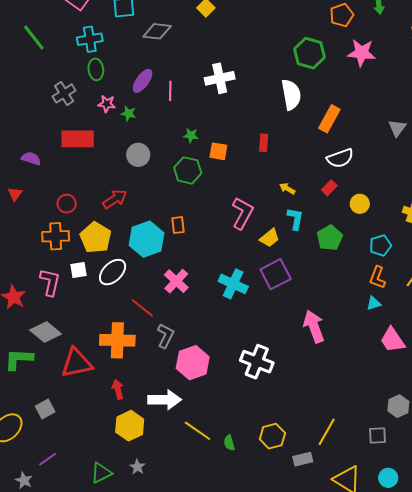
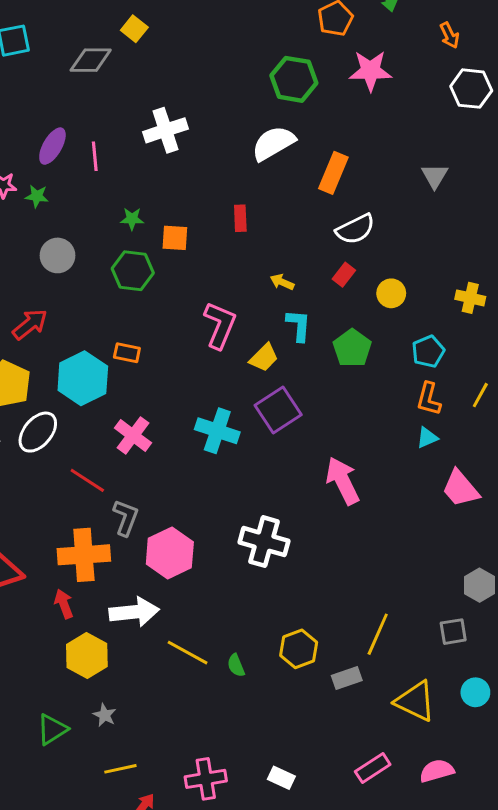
gray diamond: (157, 31) -> (91, 60), moved
white semicircle: (291, 95) -> (273, 143), turned -104
orange rectangle: (178, 225) -> (127, 353), turned -66
orange cross: (117, 340) -> (84, 555), moved

